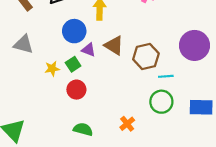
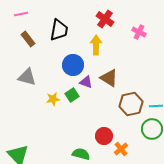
brown hexagon: (146, 56) -> (131, 104), moved
red circle: (76, 90) -> (104, 136), moved

